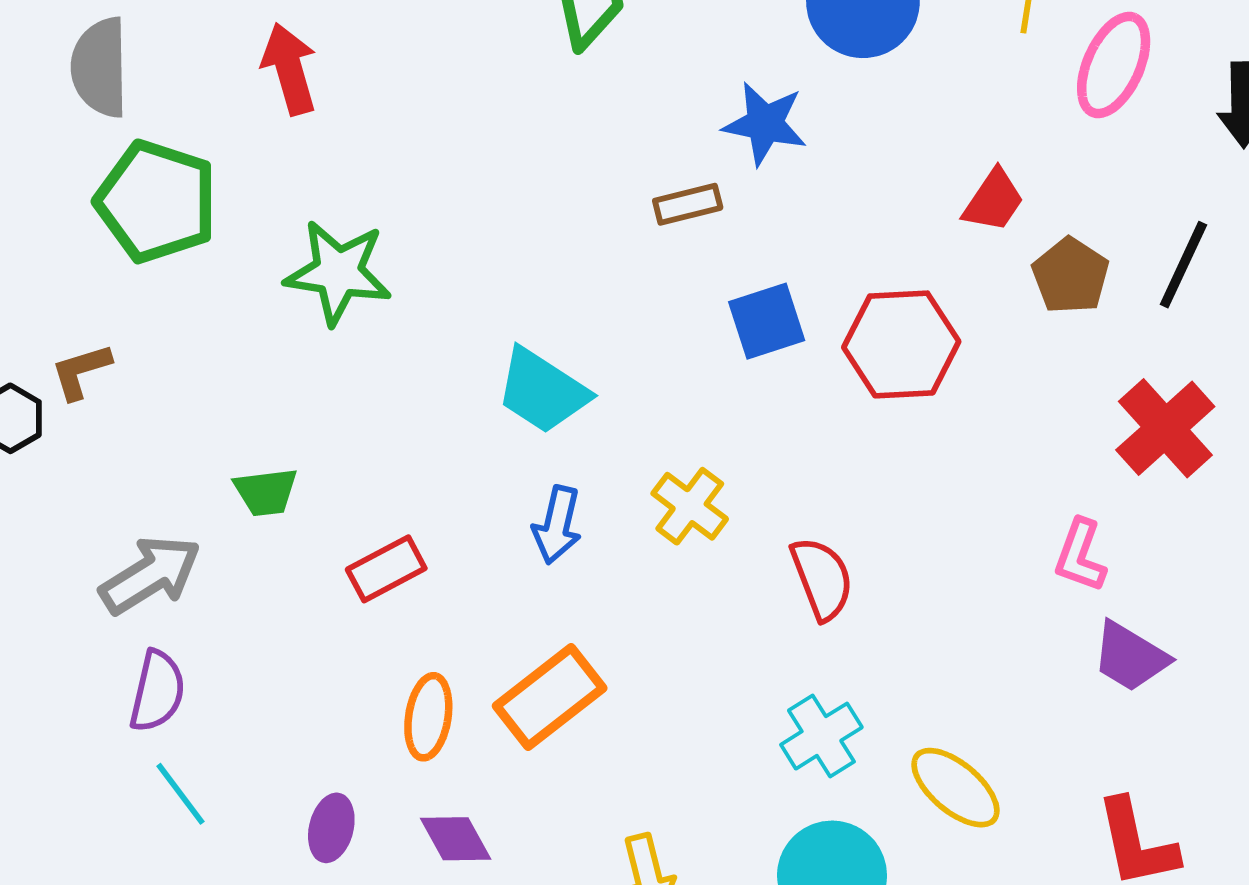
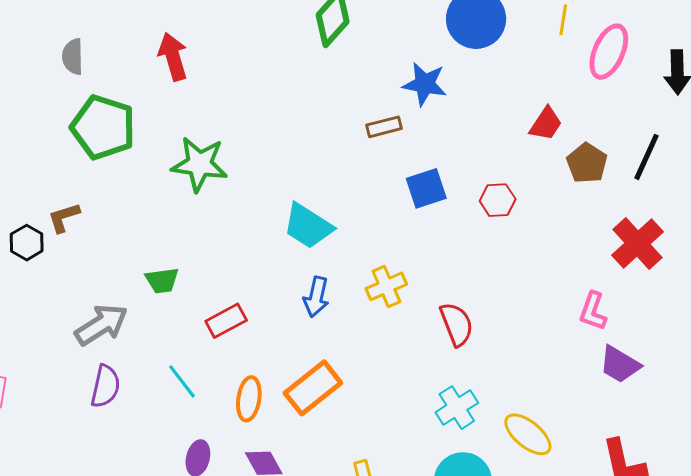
gray semicircle: (100, 67) -> (73, 57), size x0.7
red hexagon: (901, 344) -> (498, 200), size x0.6
yellow cross: (690, 506) -> (386, 286), turned 30
cyan line: (181, 794) -> (182, 381), moved

